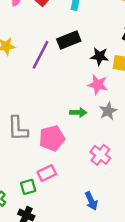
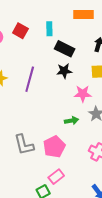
black rectangle: (69, 40) -> (65, 49), moved, turned 60
black star: (100, 56) -> (64, 71), moved

